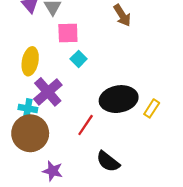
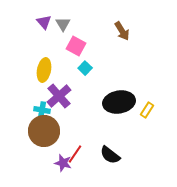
pink square: (68, 33) -> (76, 46), turned 30
red line: (86, 125) -> (75, 154), moved

